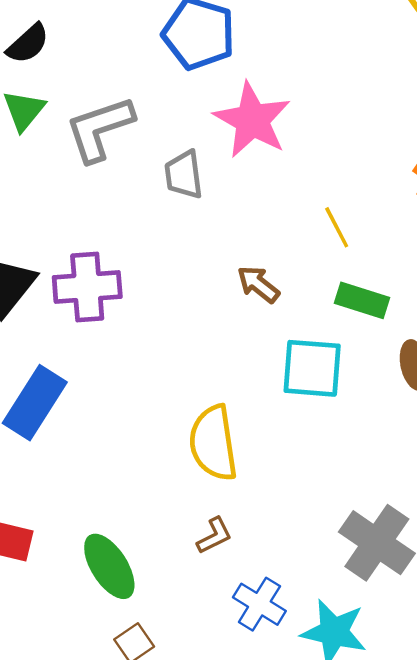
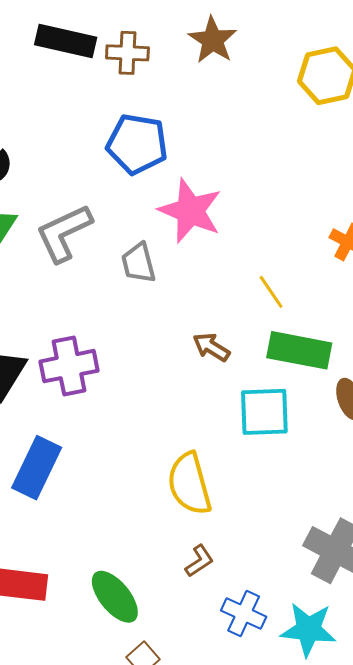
green rectangle: (362, 300) -> (299, 350), size x1.4

